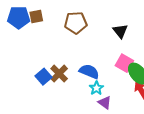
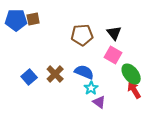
brown pentagon: (76, 23) -> (82, 35), moved
pink square: (124, 63) -> (113, 55), moved
blue square: (44, 77) -> (29, 77), moved

